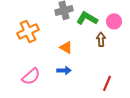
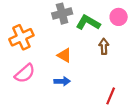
pink circle: (114, 21) -> (119, 17), moved
pink semicircle: (31, 76) -> (25, 73), moved

